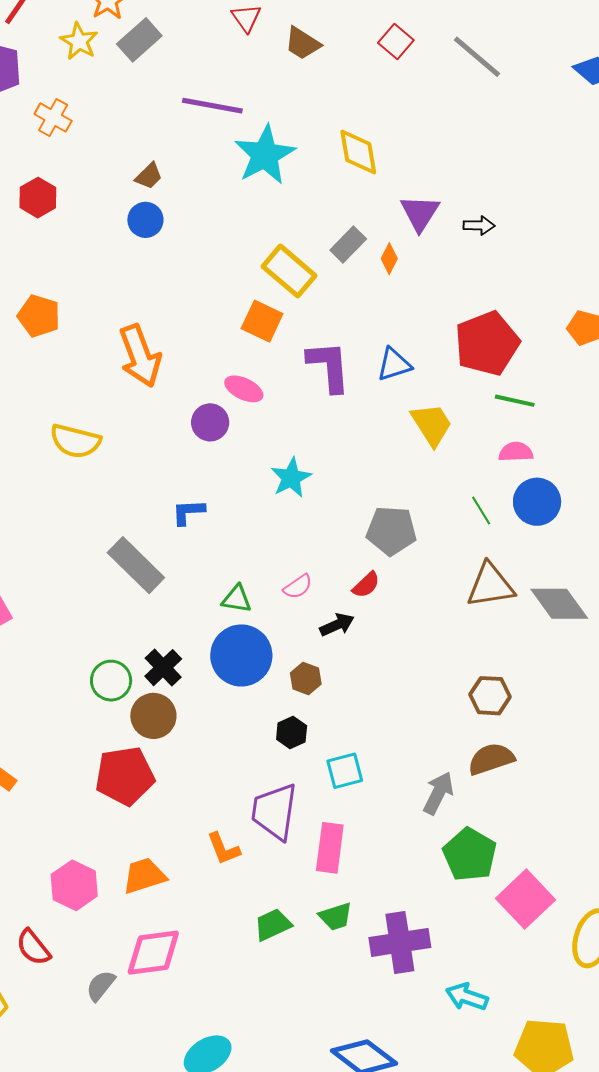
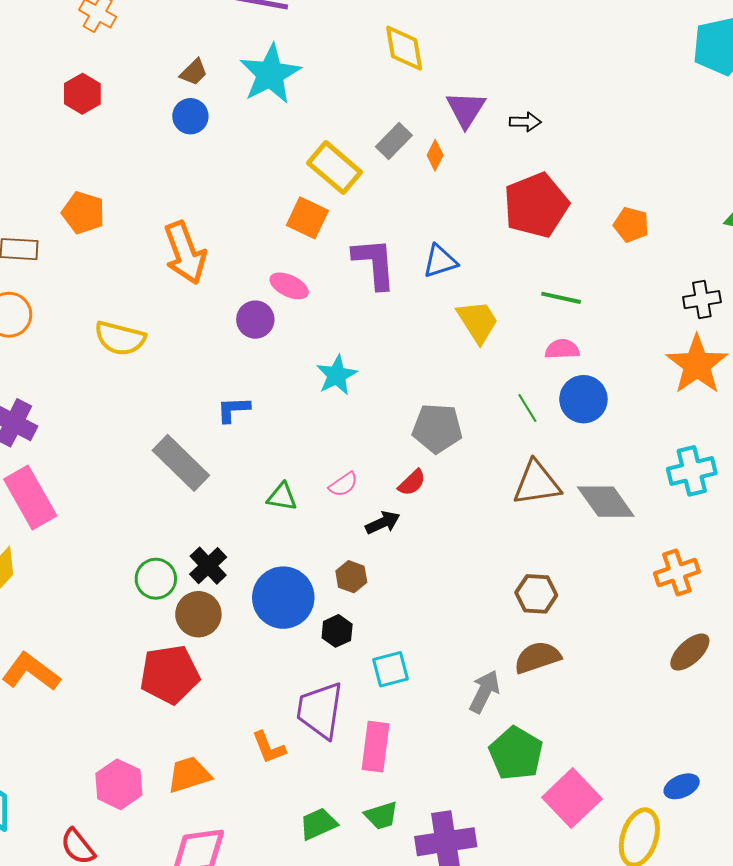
cyan star: (265, 155) -> (270, 74), moved
red pentagon: (487, 343) -> (536, 205), moved
blue circle: (241, 655) -> (283, 598), moved

